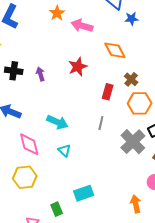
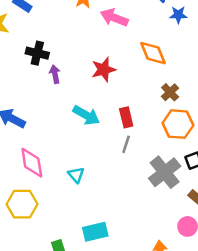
black cross: (14, 71) -> (37, 53), moved
red rectangle: (108, 92) -> (126, 117), moved, turned -35
cyan arrow: (57, 122) -> (86, 115), moved

